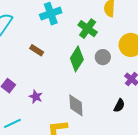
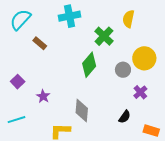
brown rectangle: (37, 50) -> (40, 43), moved
gray circle: (103, 57) -> (123, 70), moved

